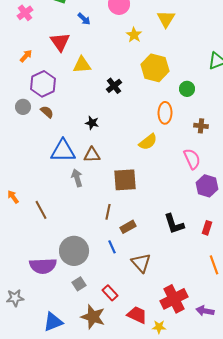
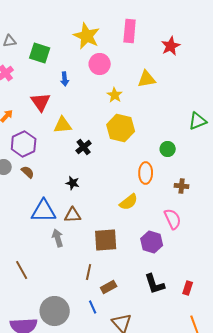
blue arrow: (84, 19) -> (65, 79), turned 40
yellow triangle: (166, 19) -> (147, 79), turned 48
yellow hexagon: (155, 68) -> (121, 128), moved
black cross: (114, 86) -> (84, 147), moved
purple hexagon: (207, 186) -> (152, 242), moved

